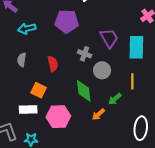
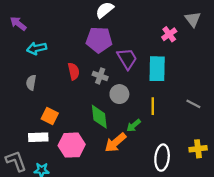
purple pentagon: (67, 21) -> (99, 40), moved
red semicircle: (53, 64) -> (74, 71), moved
orange arrow: (98, 114) -> (115, 143), size x1.5

